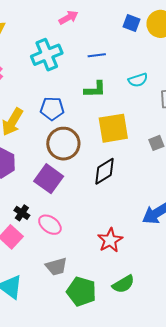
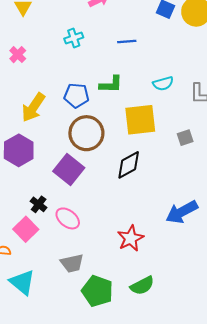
cyan cross: (47, 55) -> (74, 38), size x0.6
cyan semicircle: (138, 80) -> (163, 84), moved
green L-shape: (95, 89) -> (111, 84), moved

